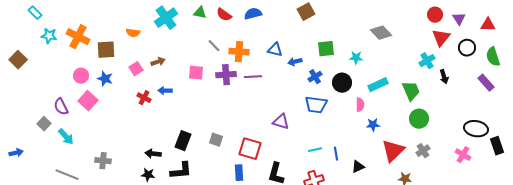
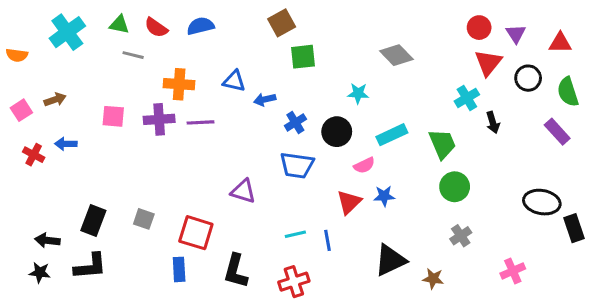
gray line: (214, 46) -> (133, 55), moved, turned -32
green square: (326, 49) -> (303, 57), moved
pink semicircle: (360, 105) -> (364, 165), turned 64
red triangle: (393, 151) -> (349, 202), moved, size x0.7
pink cross: (463, 155) -> (513, 271), moved, turned 35
black triangle: (358, 167) -> (390, 260), moved, size x1.6

